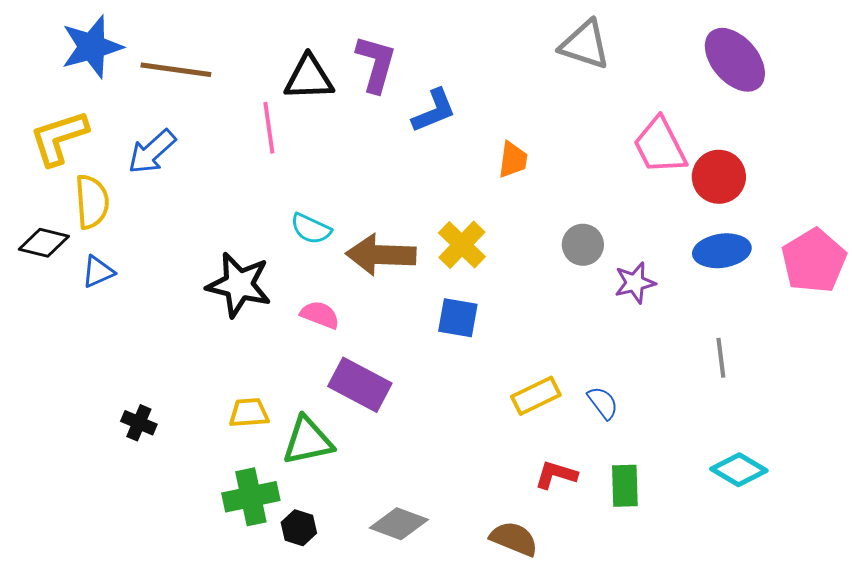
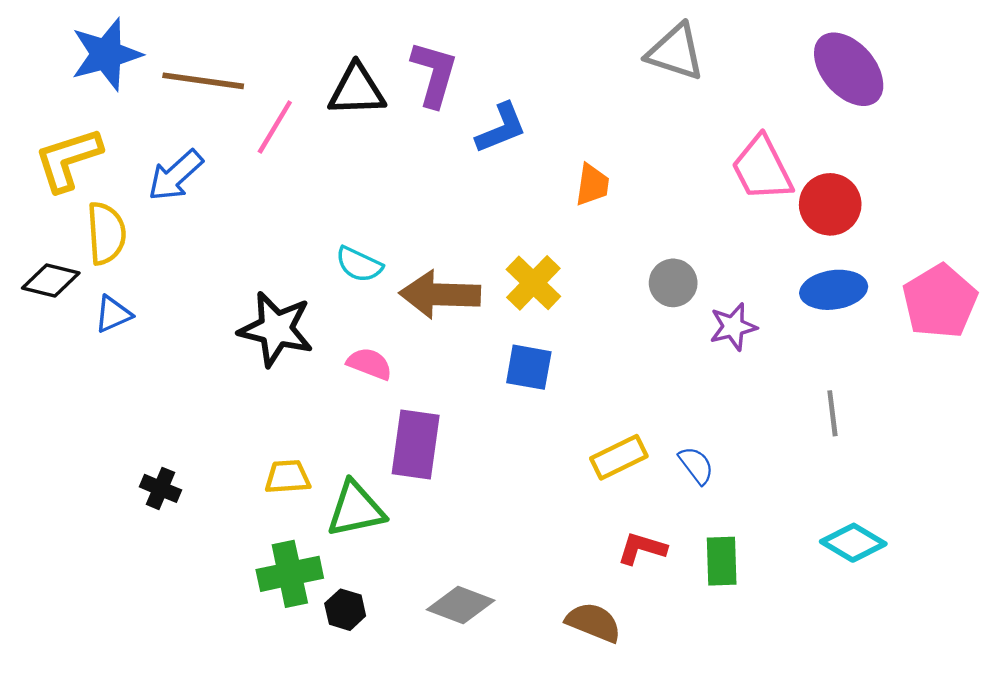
pink line: (269, 128) -> (275, 127), moved, turned 39
purple rectangle: (360, 385) -> (416, 445), turned 70

